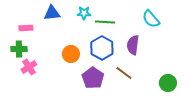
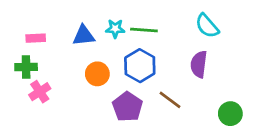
blue triangle: (52, 13) -> (84, 35), moved
cyan star: (84, 13) -> (115, 29), moved
purple semicircle: (133, 45) -> (199, 64), moved

